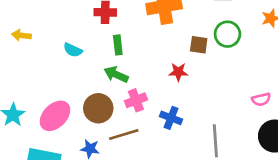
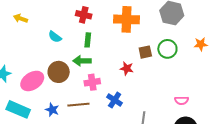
brown square: (199, 45) -> (145, 52), turned -32
green arrow: (116, 74) -> (82, 61), turned -36
brown circle: (98, 108) -> (59, 72), moved

